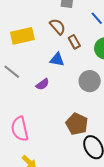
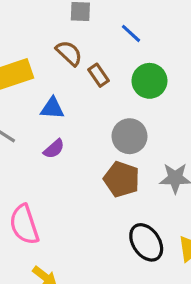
blue triangle: (57, 60) -> (52, 108), moved
brown pentagon: (77, 124) -> (122, 179), moved

